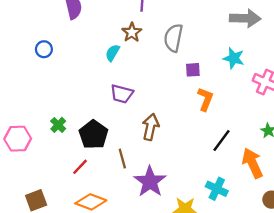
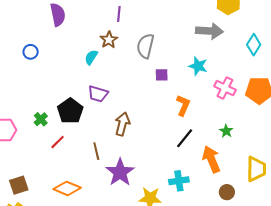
orange L-shape: (205, 99) -> (183, 105), moved
black pentagon: (93, 135) -> (70, 111), moved
red line: (80, 167) -> (58, 142), moved
cyan cross: (217, 189) -> (179, 181), turned -36

